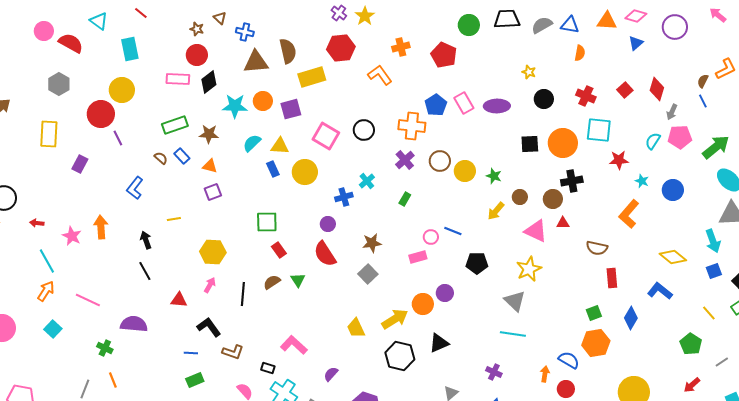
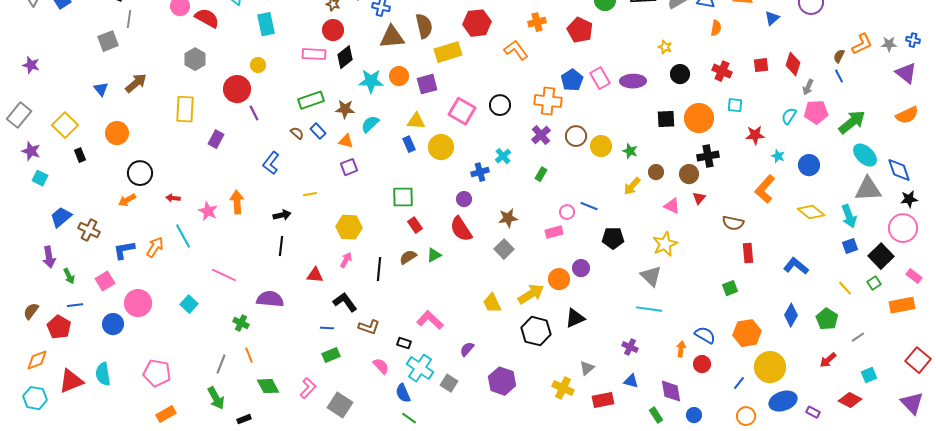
yellow circle: (122, 90) -> (258, 65), size x0.6
red square: (625, 90) -> (761, 65), turned 35
cyan square: (599, 130) -> (735, 105), size x0.6
cyan semicircle: (252, 143) -> (370, 124), moved
red triangle: (563, 223) -> (699, 198), turned -48
pink triangle: (536, 231) -> (672, 206), size x0.7
black arrow: (146, 240) -> (282, 215), turned 96
yellow diamond: (673, 257) -> (811, 212), moved
black line: (145, 271) -> (281, 246), turned 36
green triangle: (298, 280) -> (434, 255), turned 35
orange arrow: (46, 291) -> (155, 247), moved
blue diamond: (631, 318) -> (791, 315), moved
orange hexagon: (596, 343) -> (747, 333), moved

